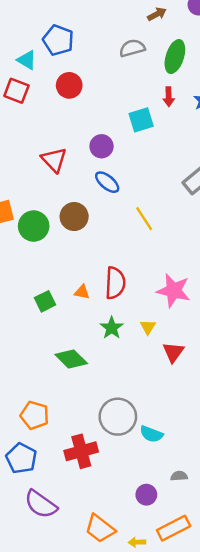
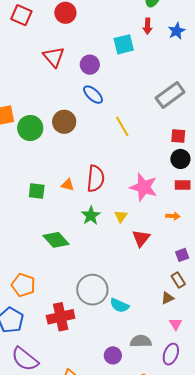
red triangle: (54, 160) -> (54, 57), moved
green square: (45, 301) -> (37, 191), turned 30
gray semicircle: (179, 476) -> (141, 341), size x1.5

